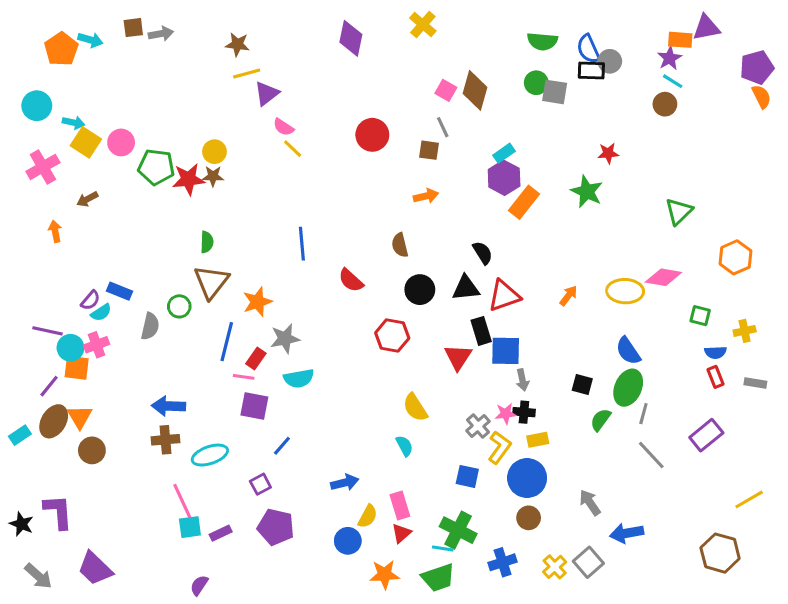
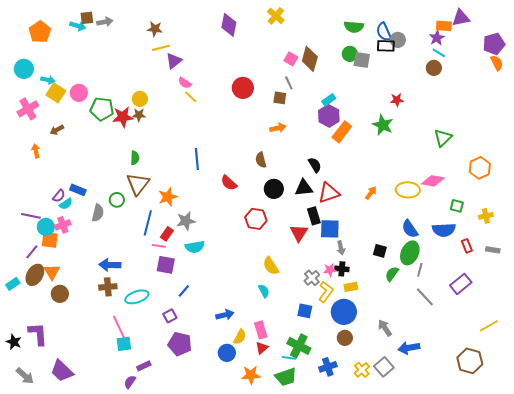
cyan arrow: (90, 40) -> (78, 26), moved
blue semicircle: (715, 352) -> (444, 230), moved, size x1.6
purple rectangle: (221, 533) -> (144, 366), moved

